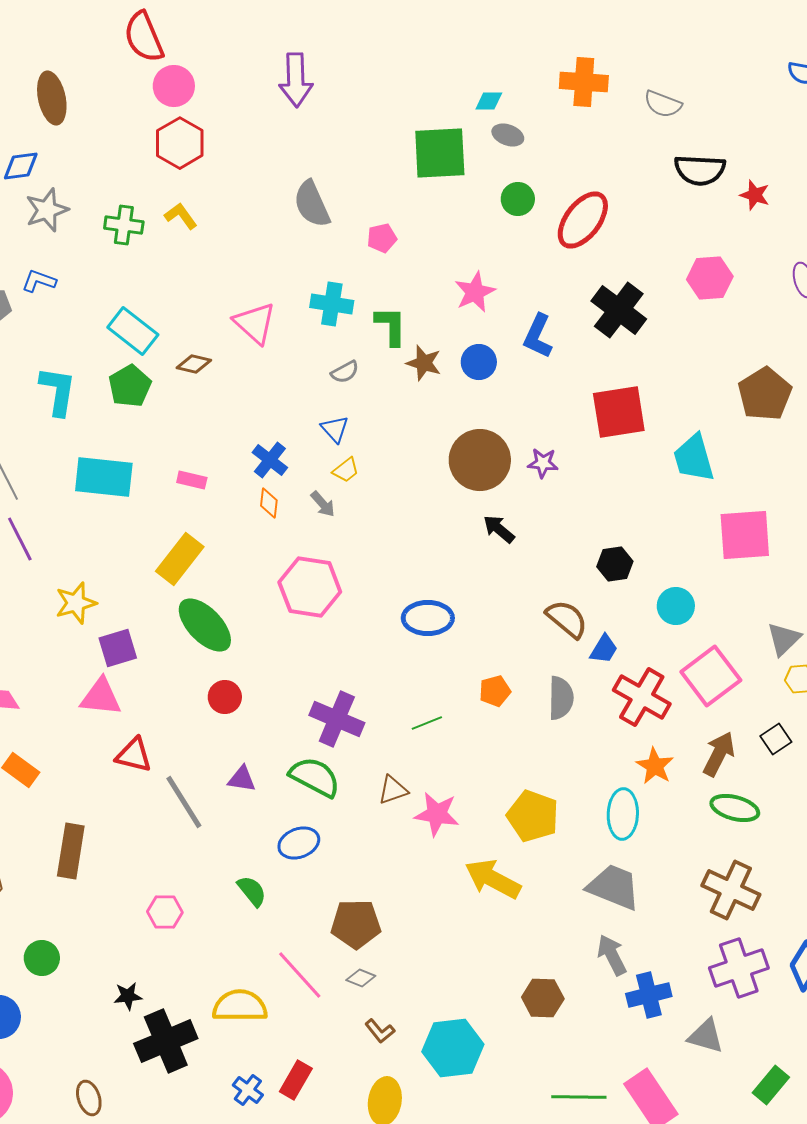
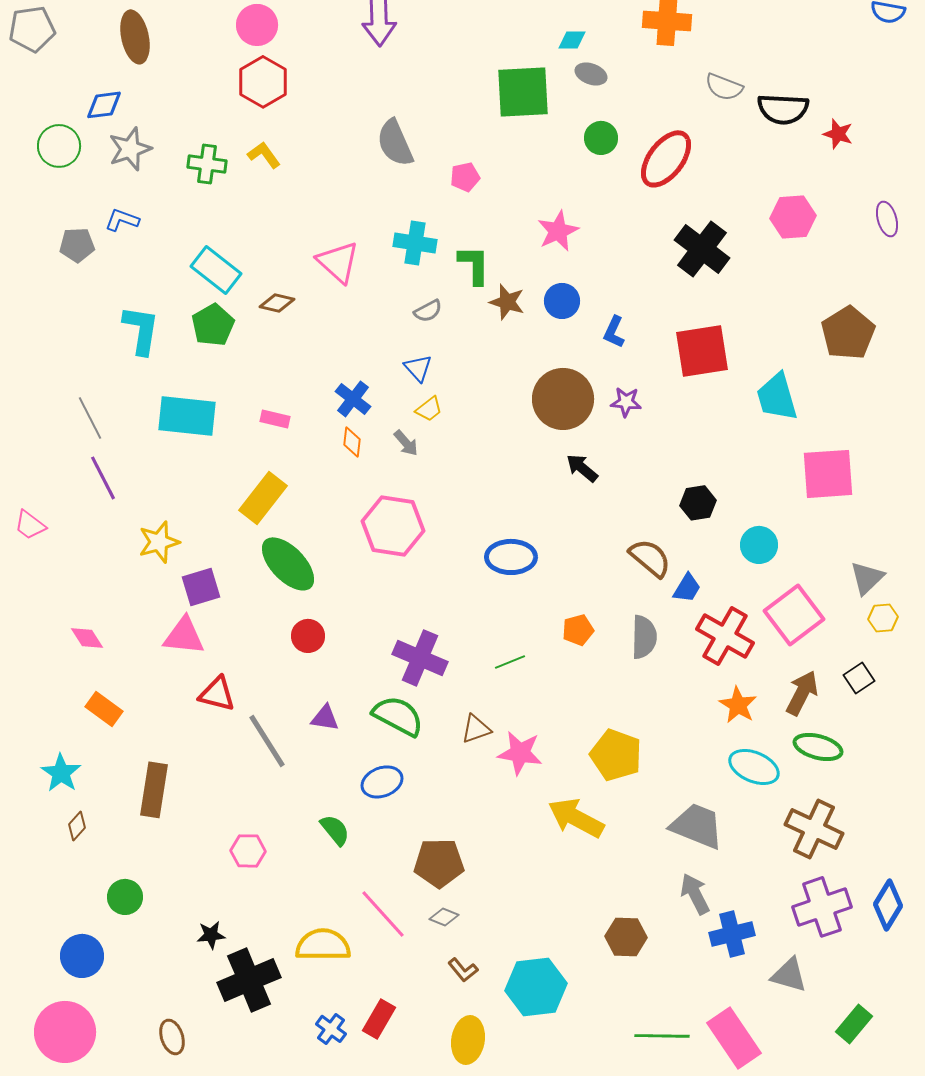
gray semicircle: (663, 104) -> (724, 87), moved
blue L-shape: (538, 336) -> (614, 332), moved, size x0.7
cyan ellipse: (623, 814) -> (754, 767), moved, turned -69

